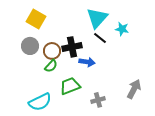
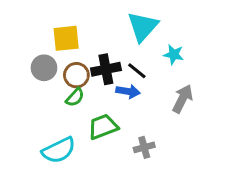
yellow square: (36, 19) -> (66, 38), moved, turned -36
cyan star: (122, 29) -> (174, 55), moved
black line: (100, 38) -> (137, 71), moved
gray arrow: (134, 89) -> (183, 99), moved

